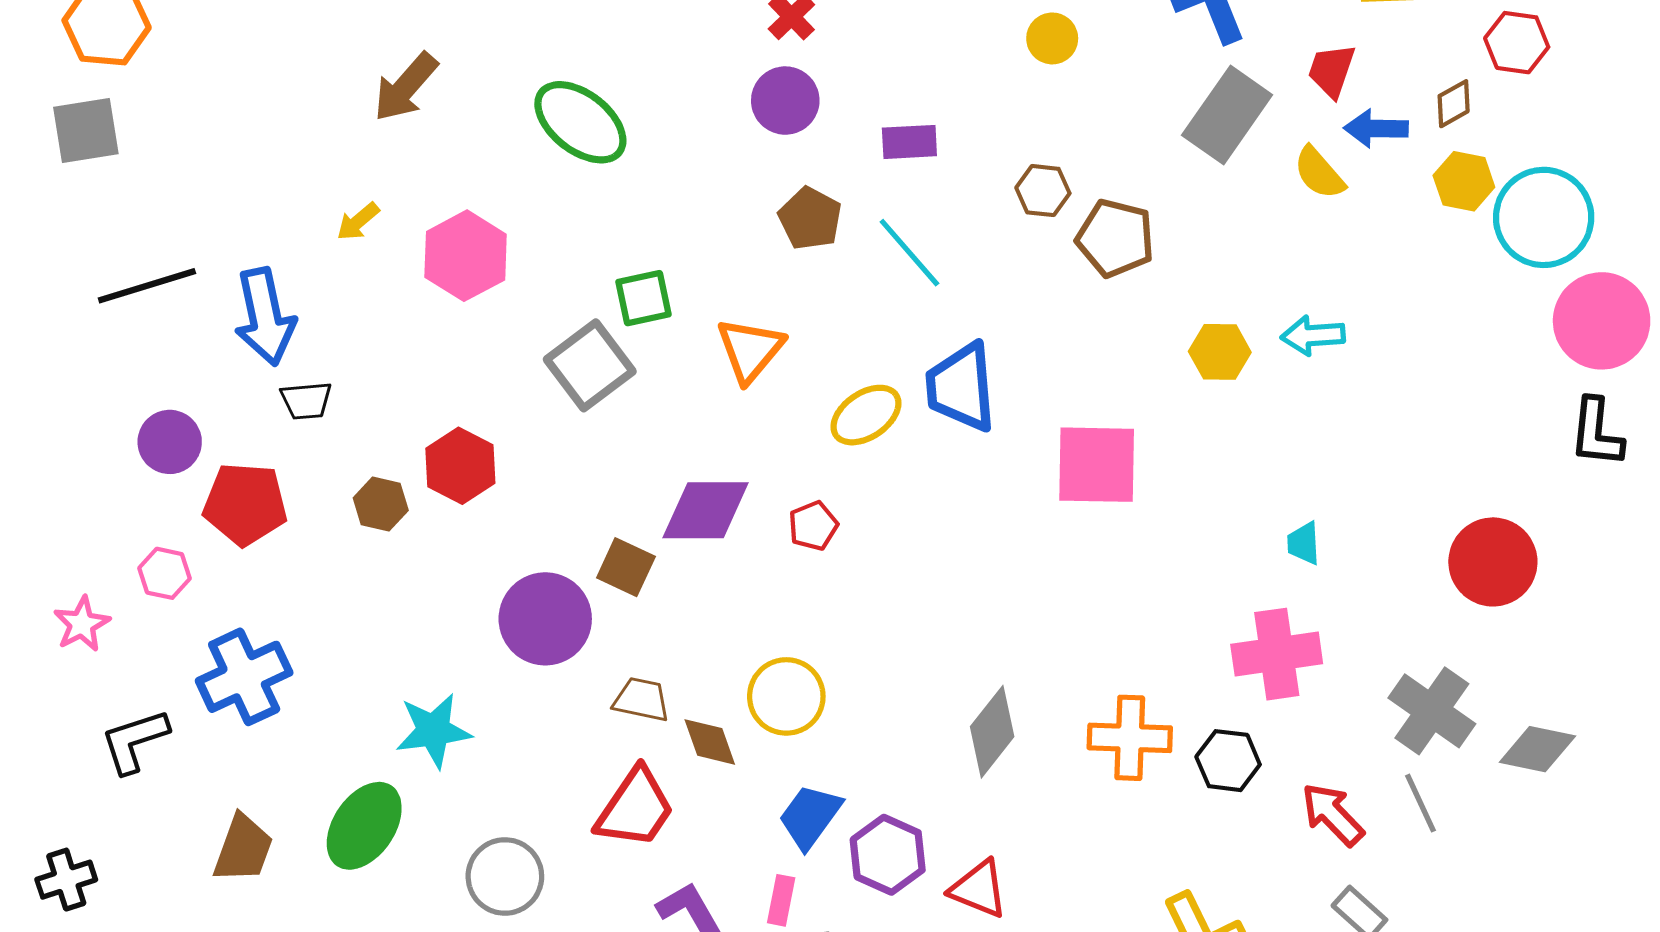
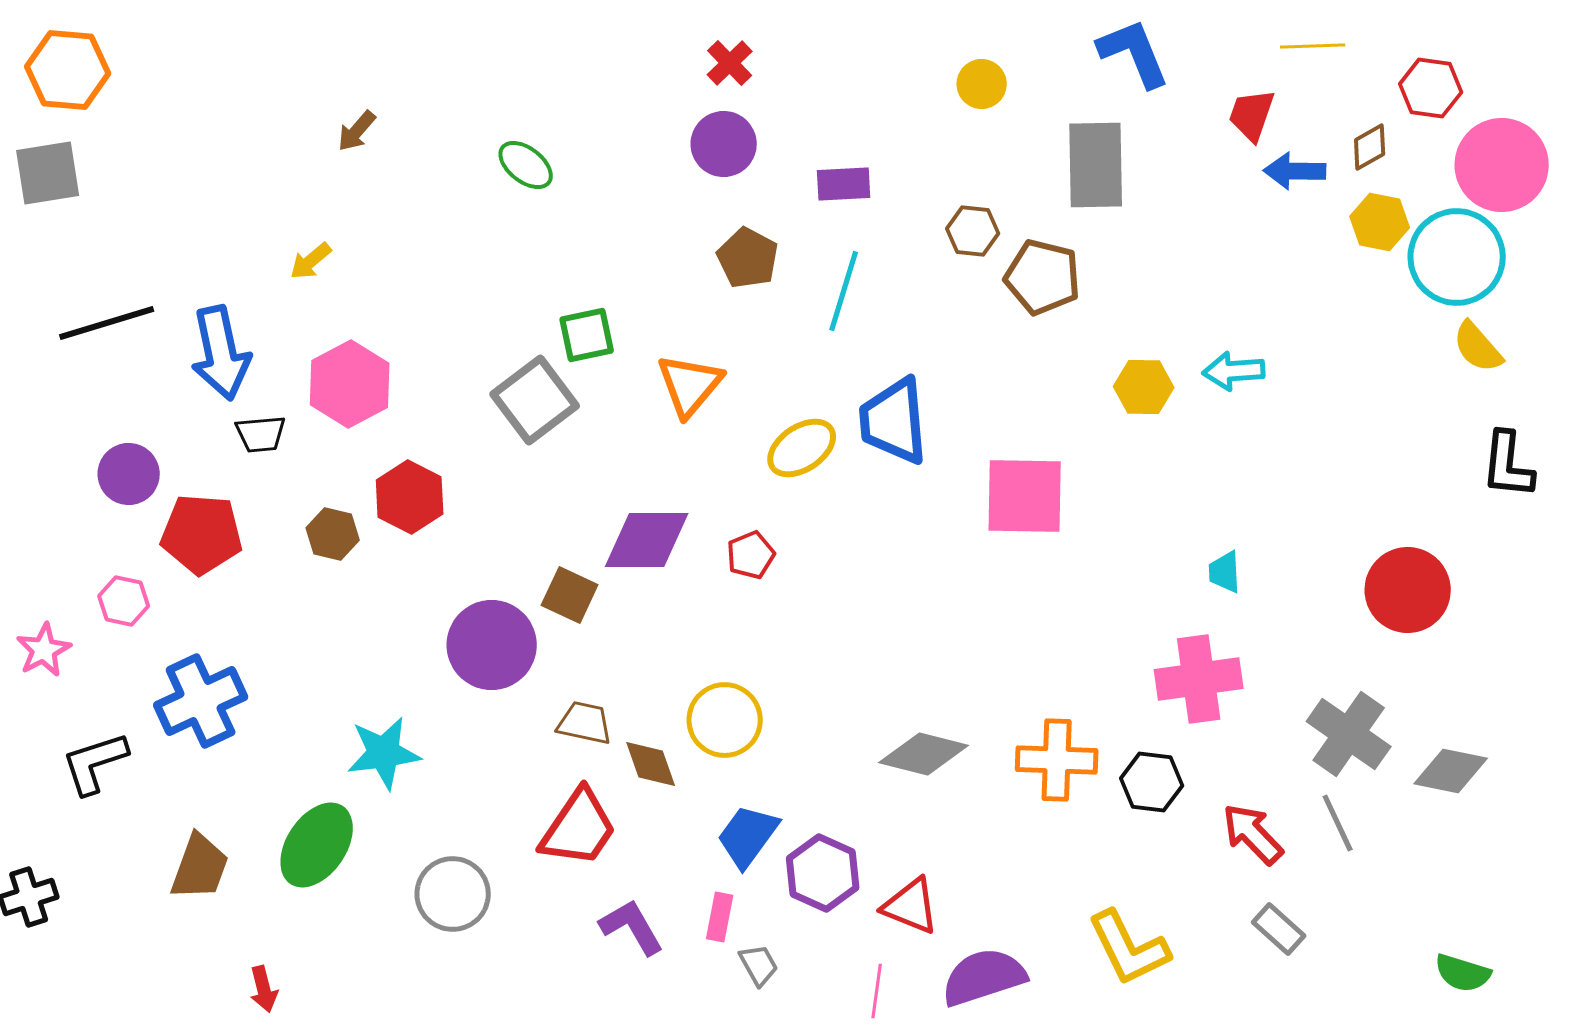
brown arrow: (406, 87) -> (357, 131), size x0.6
gray rectangle: (1227, 115) -> (1096, 165), moved, turned -36
green ellipse: (580, 122) -> (526, 165), size x0.6
yellow semicircle: (1319, 173) -> (1478, 347), moved
cyan line: (909, 253) -> (844, 291), turned 58
pink hexagon: (466, 256) -> (350, 384), moved
pink circle: (1602, 321) -> (1502, 165), moved
gray diamond: (992, 732) -> (924, 754), turned 66

